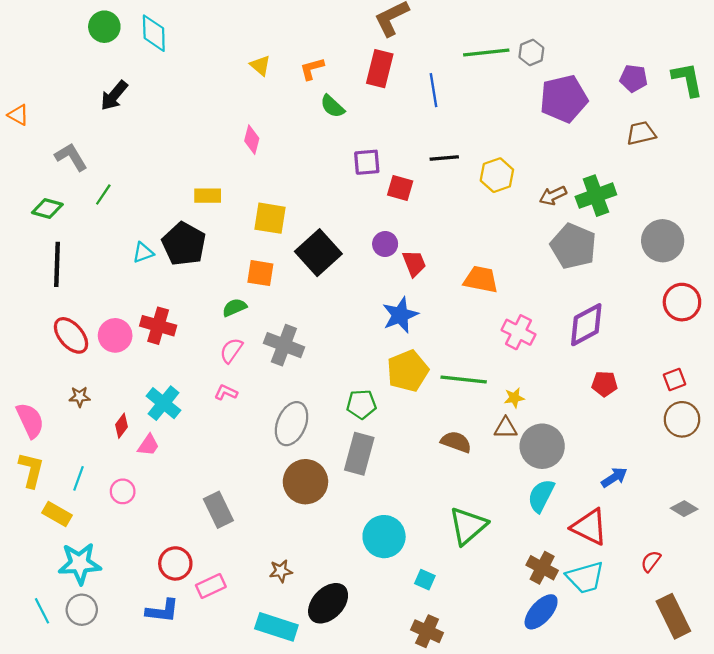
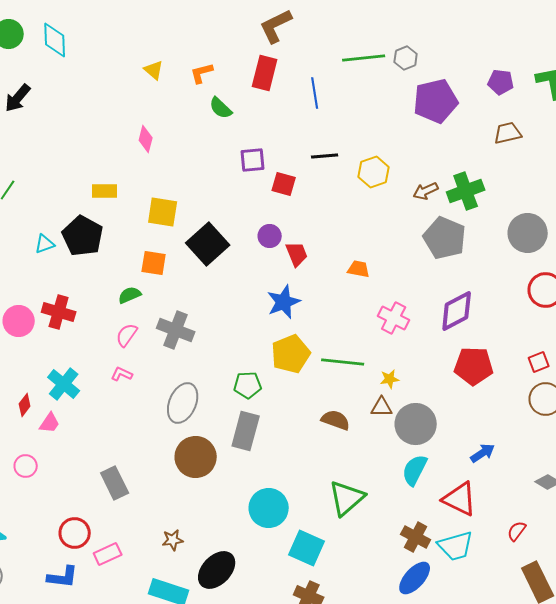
orange trapezoid: (481, 279) -> (359, 269), size x0.7
red pentagon: (605, 384) -> (474, 366), size x1.6
cyan square: (425, 580) -> (307, 548), size x1.8

